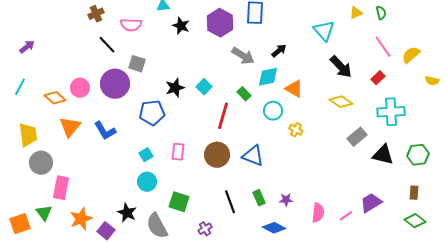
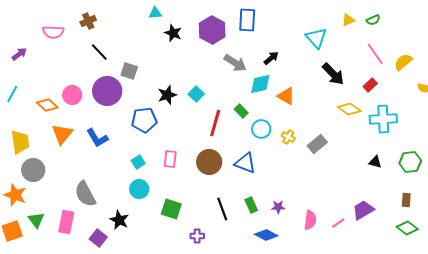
green semicircle: (381, 13) -> (373, 20), turned 80
pink semicircle: (131, 25) -> (53, 32), moved
green rectangle: (244, 94) -> (241, 111), moved
yellow diamond: (341, 102) -> (349, 109), moved
cyan circle: (273, 111) -> (261, 129), moved
gray rectangle: (357, 137) -> (317, 144), moved
black triangle: (383, 155) -> (375, 162), size x0.6
pink rectangle: (61, 188) -> (66, 222), moved
orange star: (81, 219) -> (15, 195), moved, turned -30
gray semicircle: (157, 226) -> (85, 194), moved
purple cross: (205, 229) -> (197, 236), turned 32

